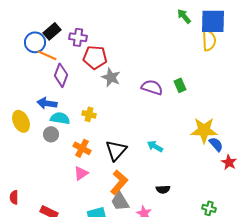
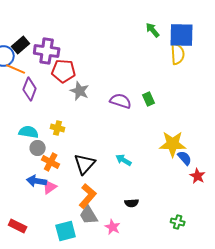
purple cross: (78, 37) -> (47, 51), size x1.4
blue arrow: (47, 103) -> (37, 181), moved
gray circle: (51, 134) -> (38, 148), moved

